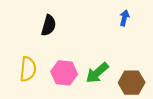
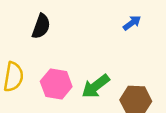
blue arrow: (124, 18) -> (132, 23), turned 35

